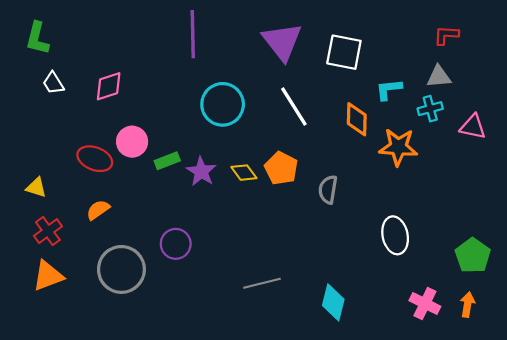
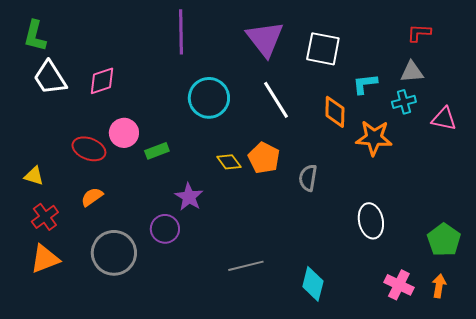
white trapezoid: (53, 83) -> (50, 78), size x1.6
purple star: (201, 171) -> (189, 197), moved

